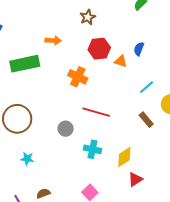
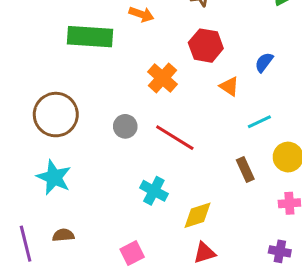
orange triangle: (121, 61) -> (229, 86), moved
gray circle: (66, 129) -> (125, 126), moved
cyan star: (27, 159) -> (54, 177), size x1.6

